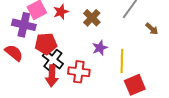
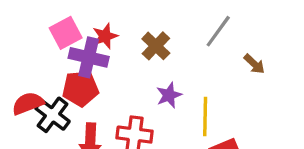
purple cross: (24, 25) -> (89, 57), moved
red semicircle: (14, 53) -> (28, 103), turned -60
black cross: (53, 60) -> (53, 115), moved

